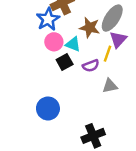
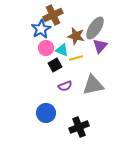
yellow line: (107, 54) -> (76, 58), moved, turned 56
purple semicircle: (91, 66) -> (65, 86), moved
gray triangle: (110, 86) -> (93, 85), size x1.6
blue circle: (48, 108) -> (46, 113), moved

